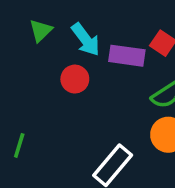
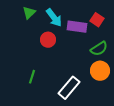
green line: (19, 145) -> (32, 77), moved

